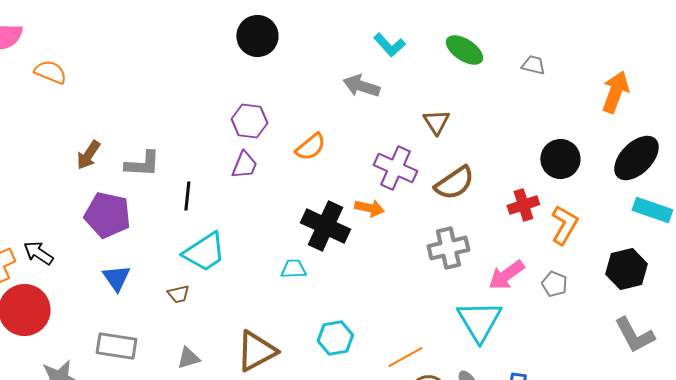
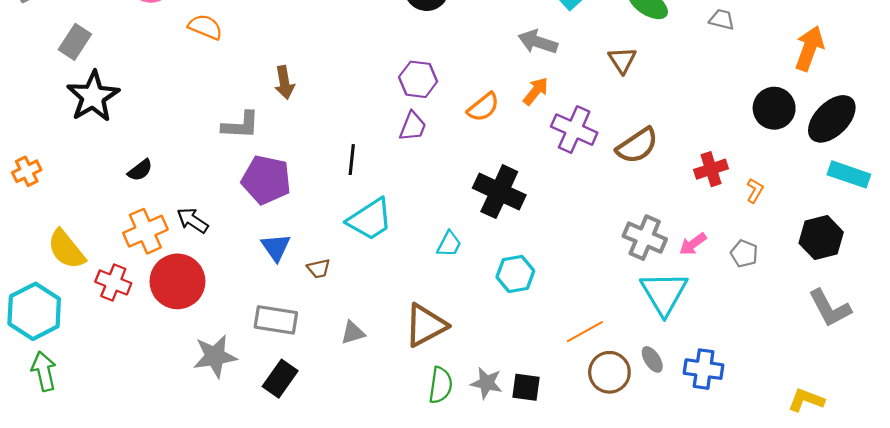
brown triangle: (436, 122) -> (622, 60), moved
brown arrow: (88, 155) -> (284, 83), moved, turned -44
black circle: (560, 159) -> (774, 108), moved
gray L-shape: (142, 164) -> (241, 125), moved
orange arrow: (369, 208) -> (536, 91), moved, turned -64
orange L-shape: (564, 225) -> (755, 191), size x0.6
gray cross: (448, 248) -> (645, 238), moved, turned 36
cyan trapezoid: (293, 269) -> (449, 244), moved, turned 120
pink arrow: (506, 275) -> (693, 244), size x0.7
brown trapezoid: (178, 294) -> (319, 269), moved
cyan hexagon: (335, 338) -> (515, 274), moved

